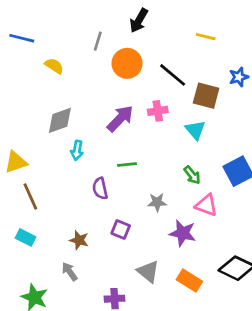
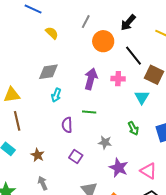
black arrow: (139, 21) -> (128, 23), moved
purple arrow: (120, 119) -> (91, 79), turned -40
pink triangle: (206, 205) -> (148, 171), moved
brown star: (79, 240) -> (38, 155), moved
gray arrow: (70, 272) -> (43, 183), moved

